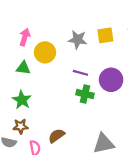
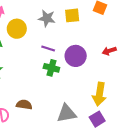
brown semicircle: (57, 136) -> (24, 105), turned 42

